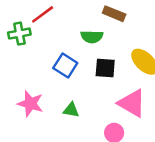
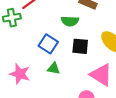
green triangle: (71, 110) -> (54, 69), moved

